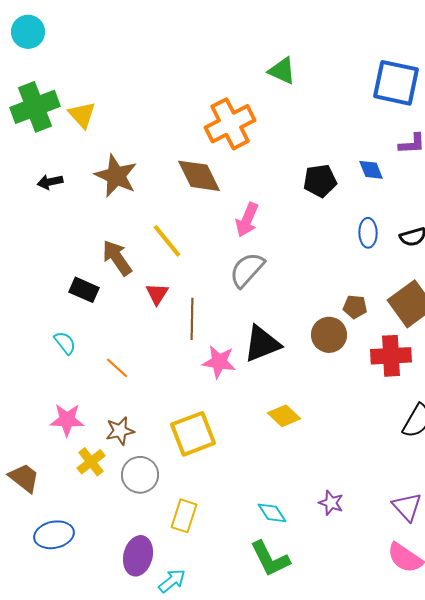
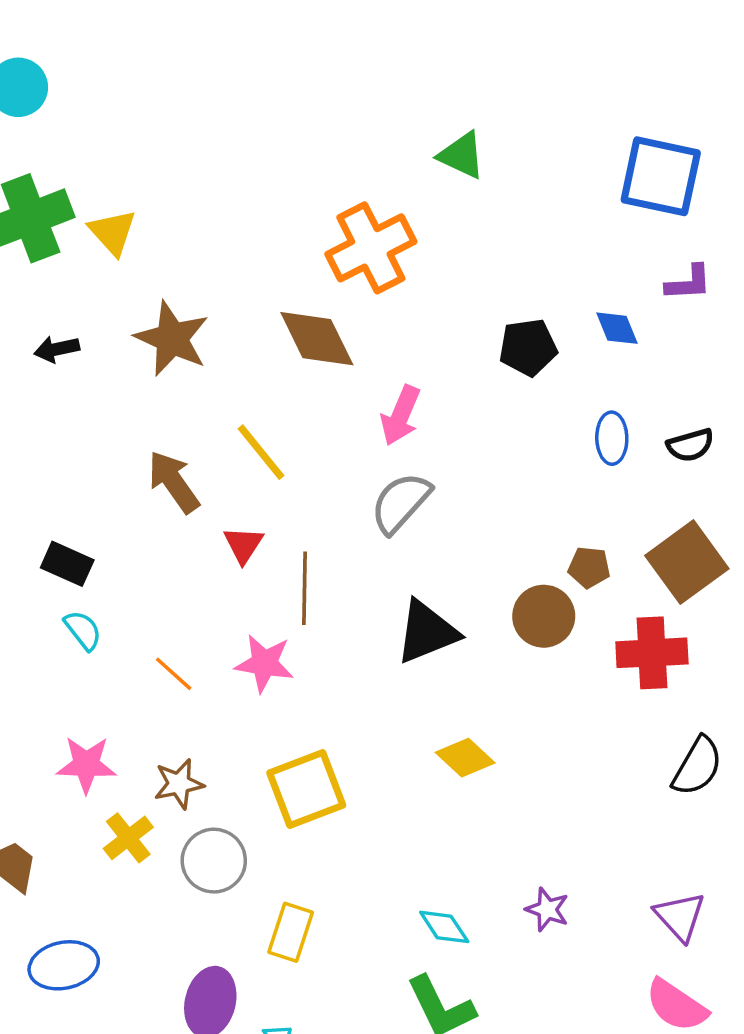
black rectangle: (84, 290) -> (67, 564), moved
pink star: (219, 362) -> (264, 663), moved

